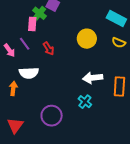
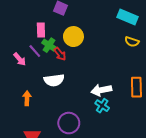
green cross: (40, 13) -> (49, 45), moved
yellow circle: (87, 39) -> (73, 37), moved
white semicircle: (29, 73) -> (54, 80), moved
white arrow: (93, 78) -> (101, 90), moved

